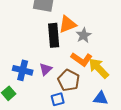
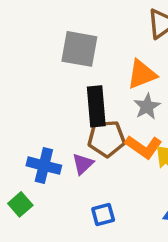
orange triangle: (68, 24) -> (142, 74), moved
brown pentagon: (69, 80) -> (106, 138), moved, turned -30

